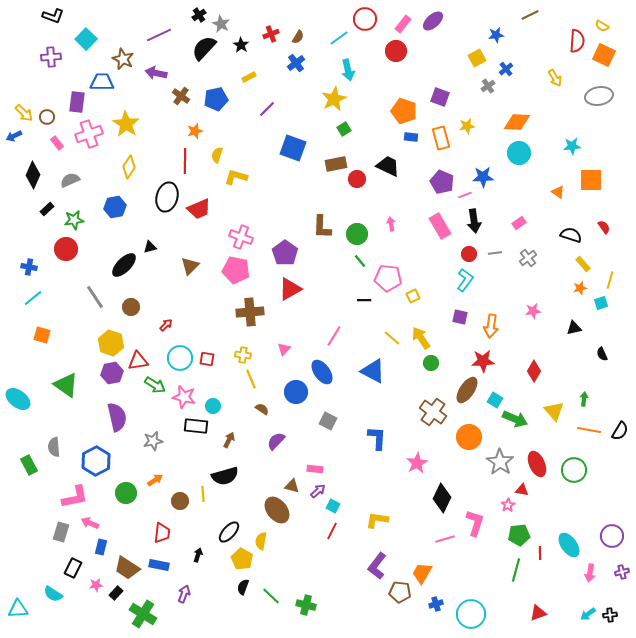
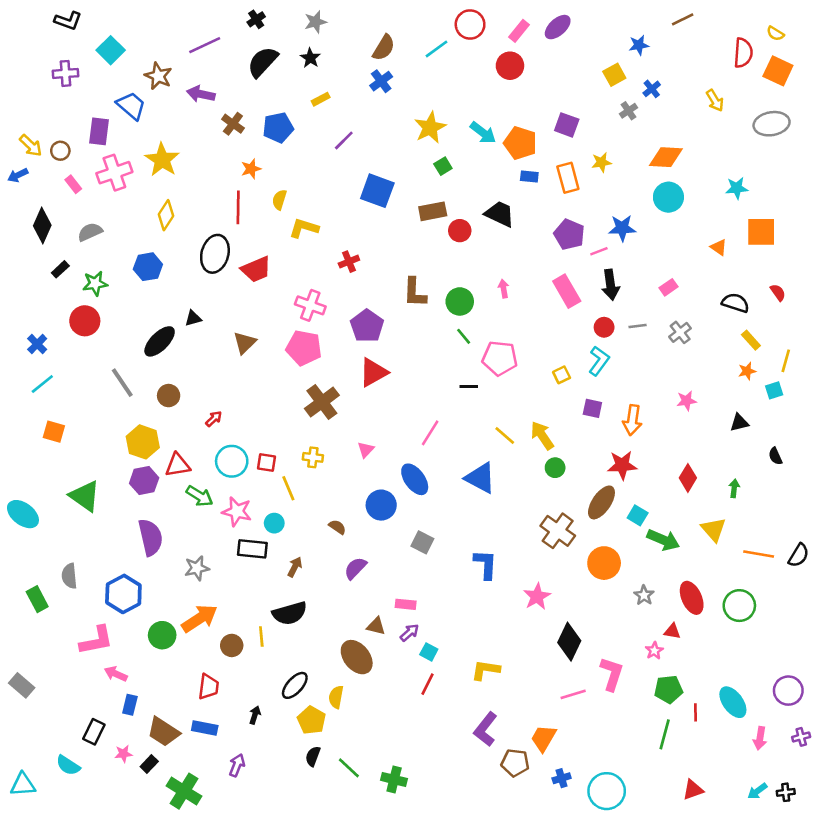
gray star: (221, 24) -> (315, 22), moved, turned 30
red cross: (271, 34) -> (349, 262), moved
brown semicircle: (298, 37) -> (384, 48), size x1.5
cyan arrow: (348, 70) -> (483, 133), moved, turned -40
blue trapezoid: (102, 82) -> (131, 106), turned 40
blue cross: (29, 267) -> (37, 344), turned 35
yellow square: (413, 296) -> (562, 375), moved
brown cross: (250, 312) -> (322, 402), turned -32
yellow line: (251, 379) -> (288, 488), moved
green arrow: (584, 399) -> (734, 488), moved
gray star: (500, 462) -> (644, 595), size x0.6
orange arrow: (155, 480) -> (199, 618), size x1.8
gray rectangle: (61, 532) -> (22, 685), moved, turned -66

